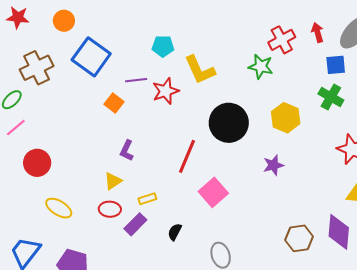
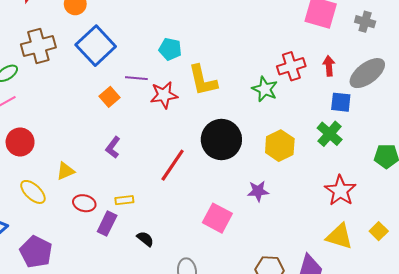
yellow triangle: (113, 181) -> (65, 171), moved
pink square: (213, 192) -> (217, 218), moved, turned -32
purple rectangle: (135, 224) -> (107, 223), turned -30
black semicircle: (175, 232) -> (145, 239), turned 90

